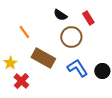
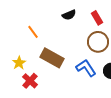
black semicircle: (60, 15) -> (69, 15), turned -56
brown circle: (71, 37) -> (98, 42), moved

